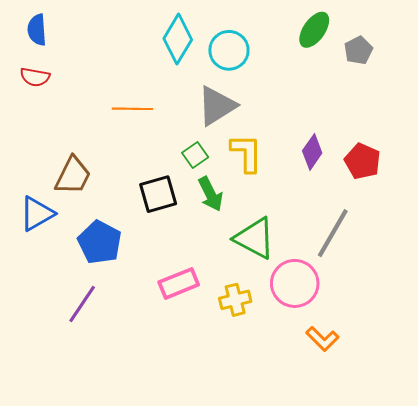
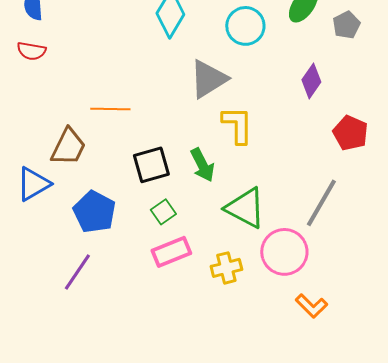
cyan circle: (229, 50) -> (245, 26), moved
orange line: (132, 109) -> (110, 109), moved
purple diamond: (312, 152) -> (311, 81), moved
green square: (195, 155) -> (163, 212), moved

